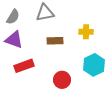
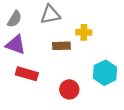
yellow cross: (86, 32) -> (84, 32), moved
red rectangle: (24, 66) -> (27, 74), turned 36

